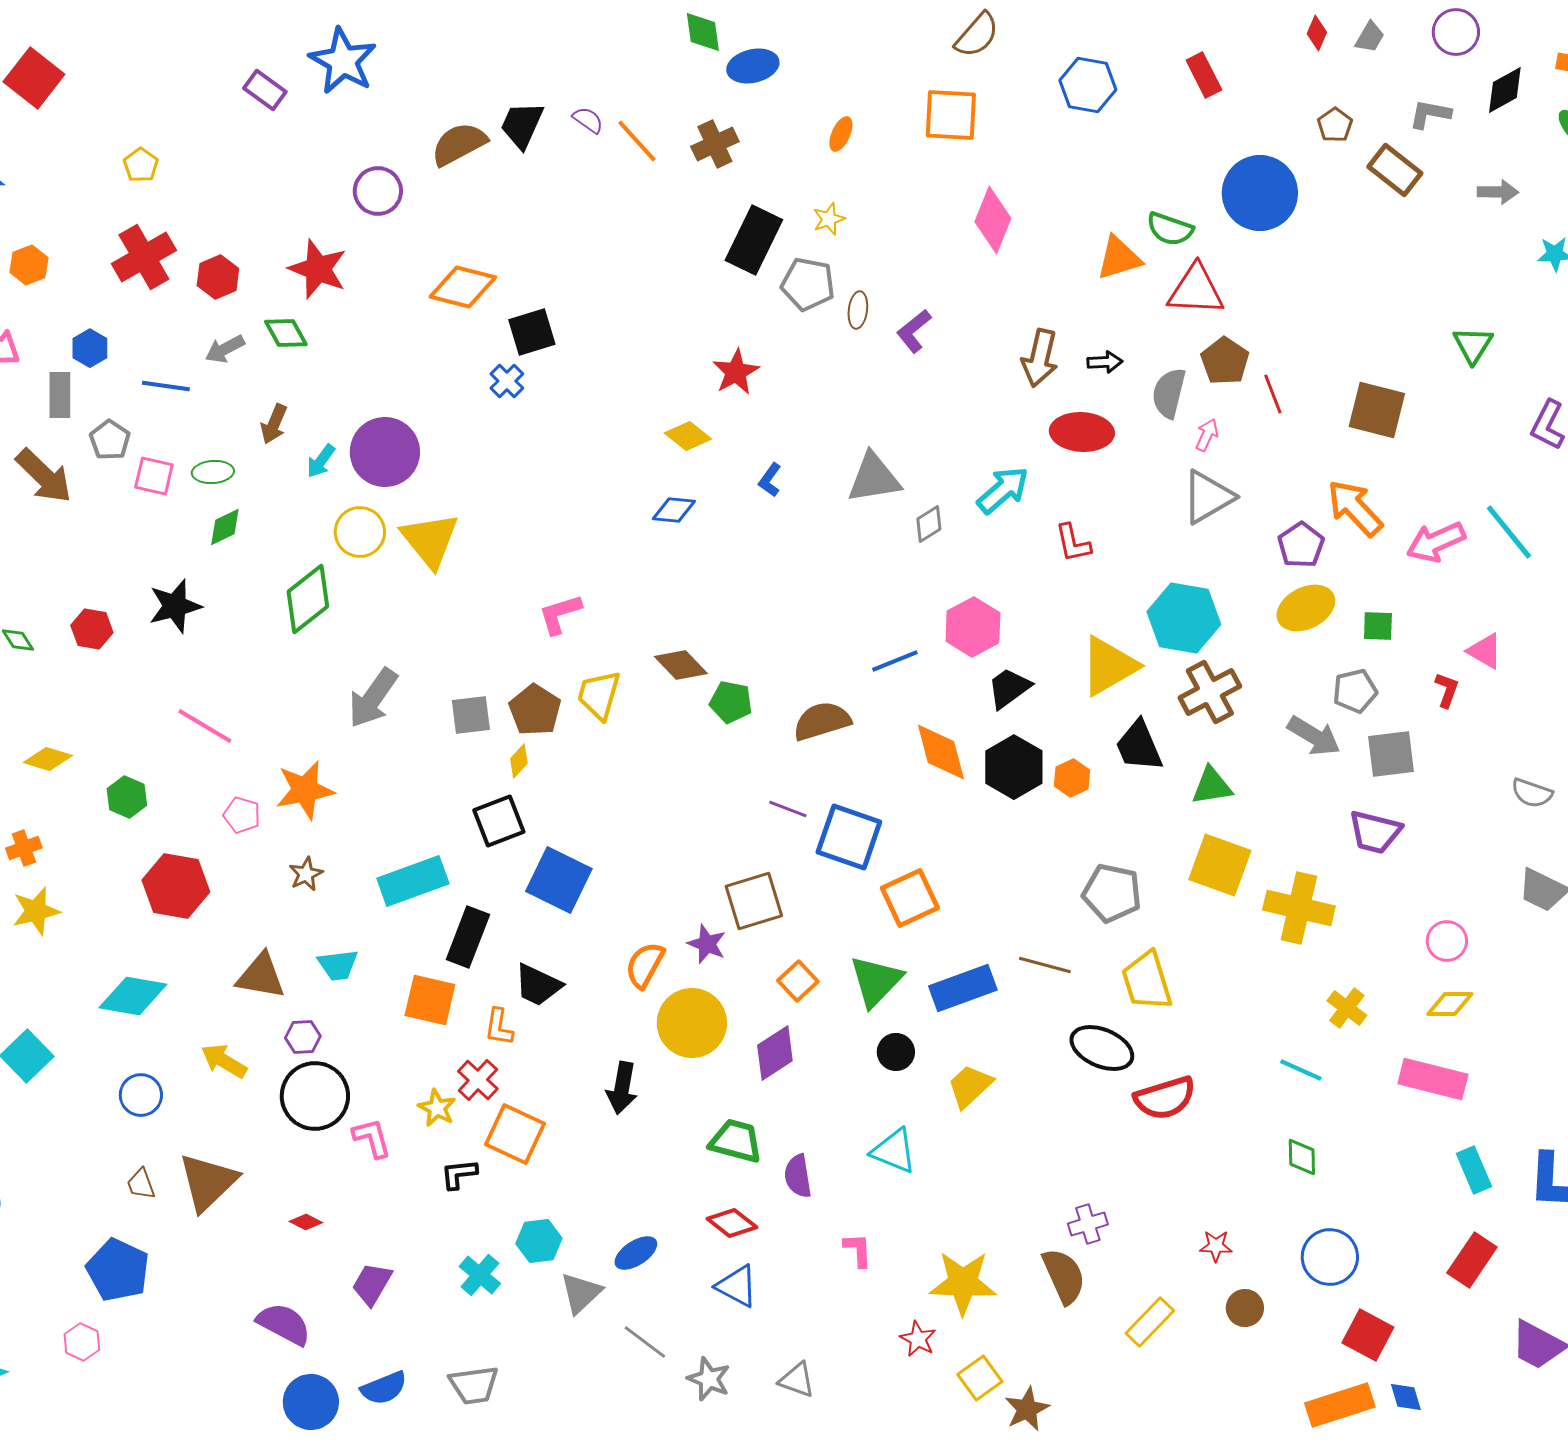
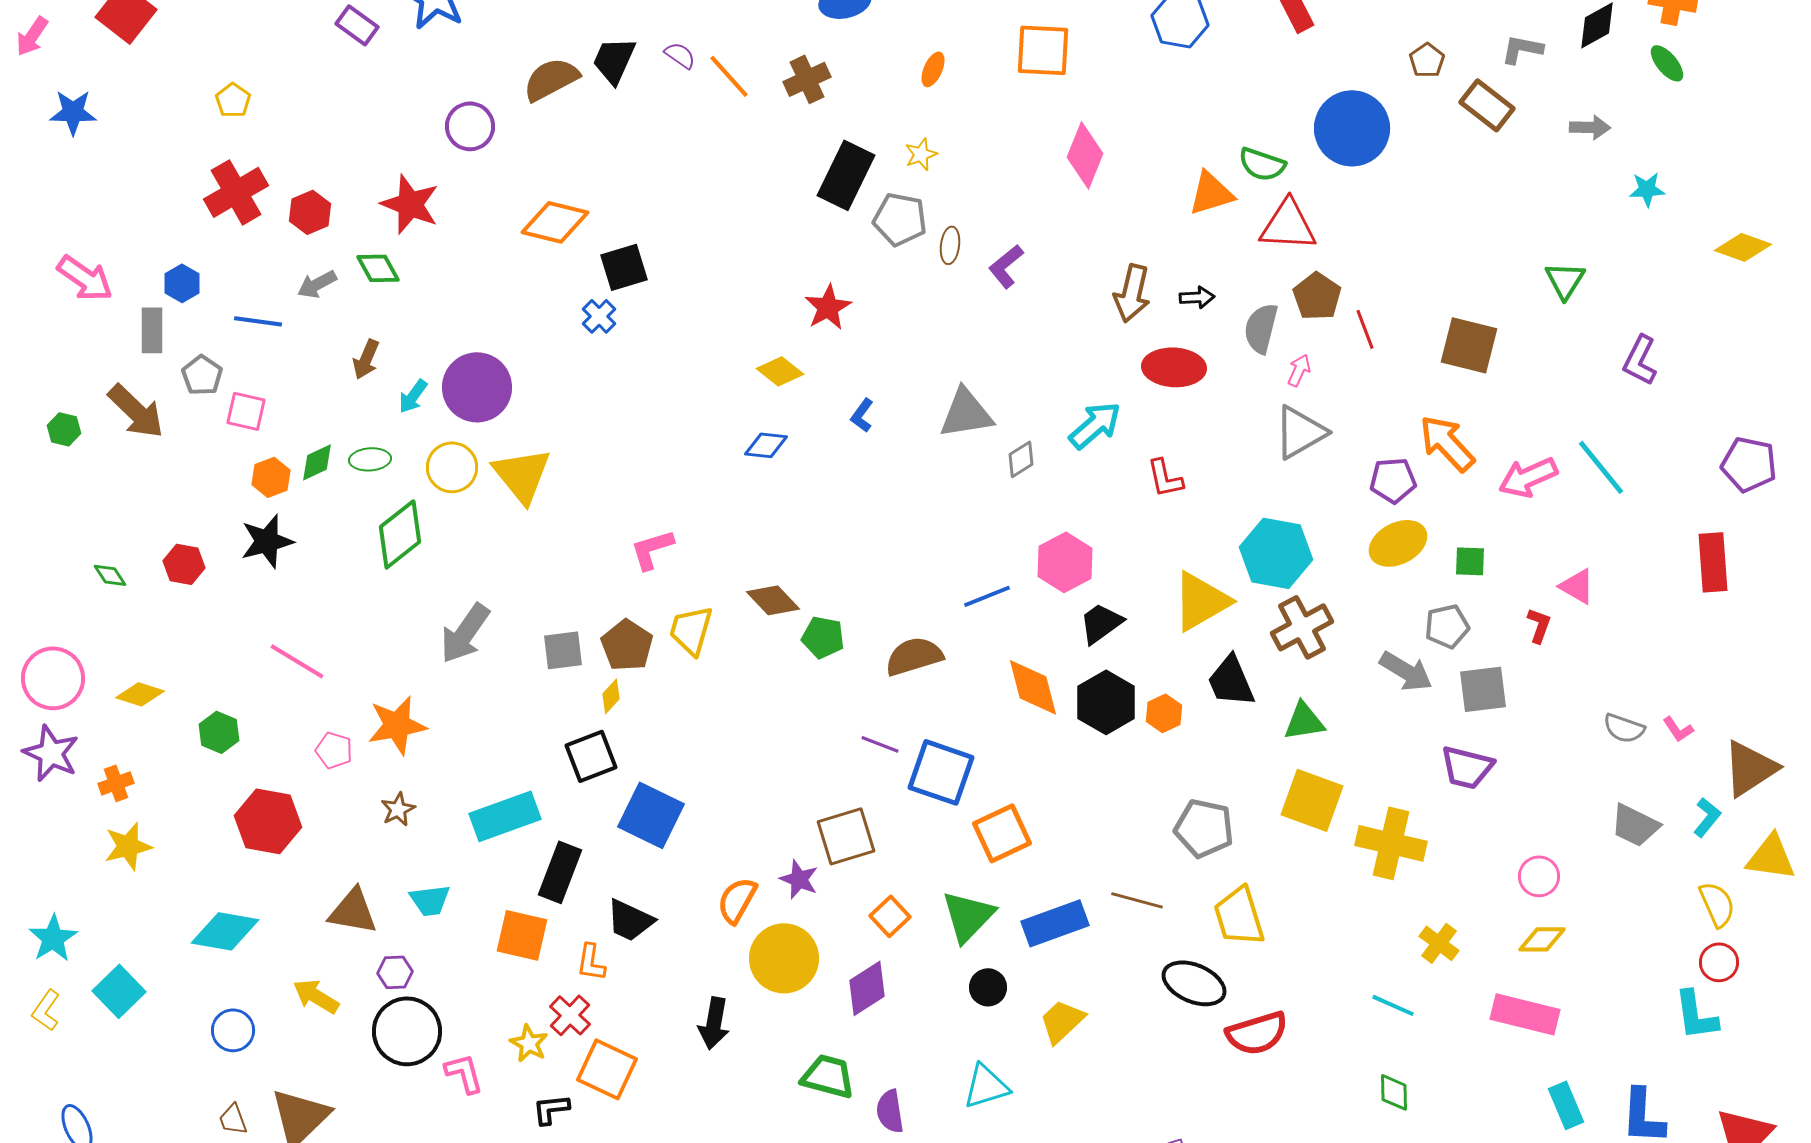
orange hexagon: (29, 265) -> (271, 477), moved
green ellipse: (213, 472) -> (370, 459), moved
purple pentagon: (1301, 545) -> (1393, 480), turned 30
cyan triangle: (894, 1151) -> (986, 1086), turned -39

